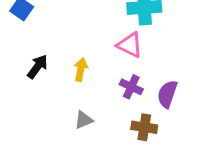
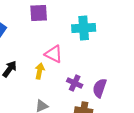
pink triangle: (130, 45) -> (54, 54), moved

